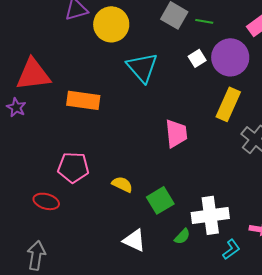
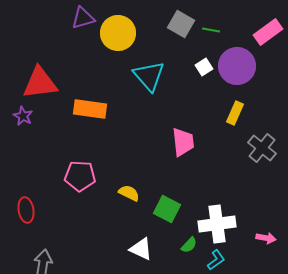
yellow rectangle: (228, 104) -> (235, 113), size x0.7
green square: (160, 200) -> (167, 209), turned -32
red ellipse: (46, 201) -> (26, 210), moved, turned 65
cyan L-shape: (231, 249) -> (216, 260), moved

